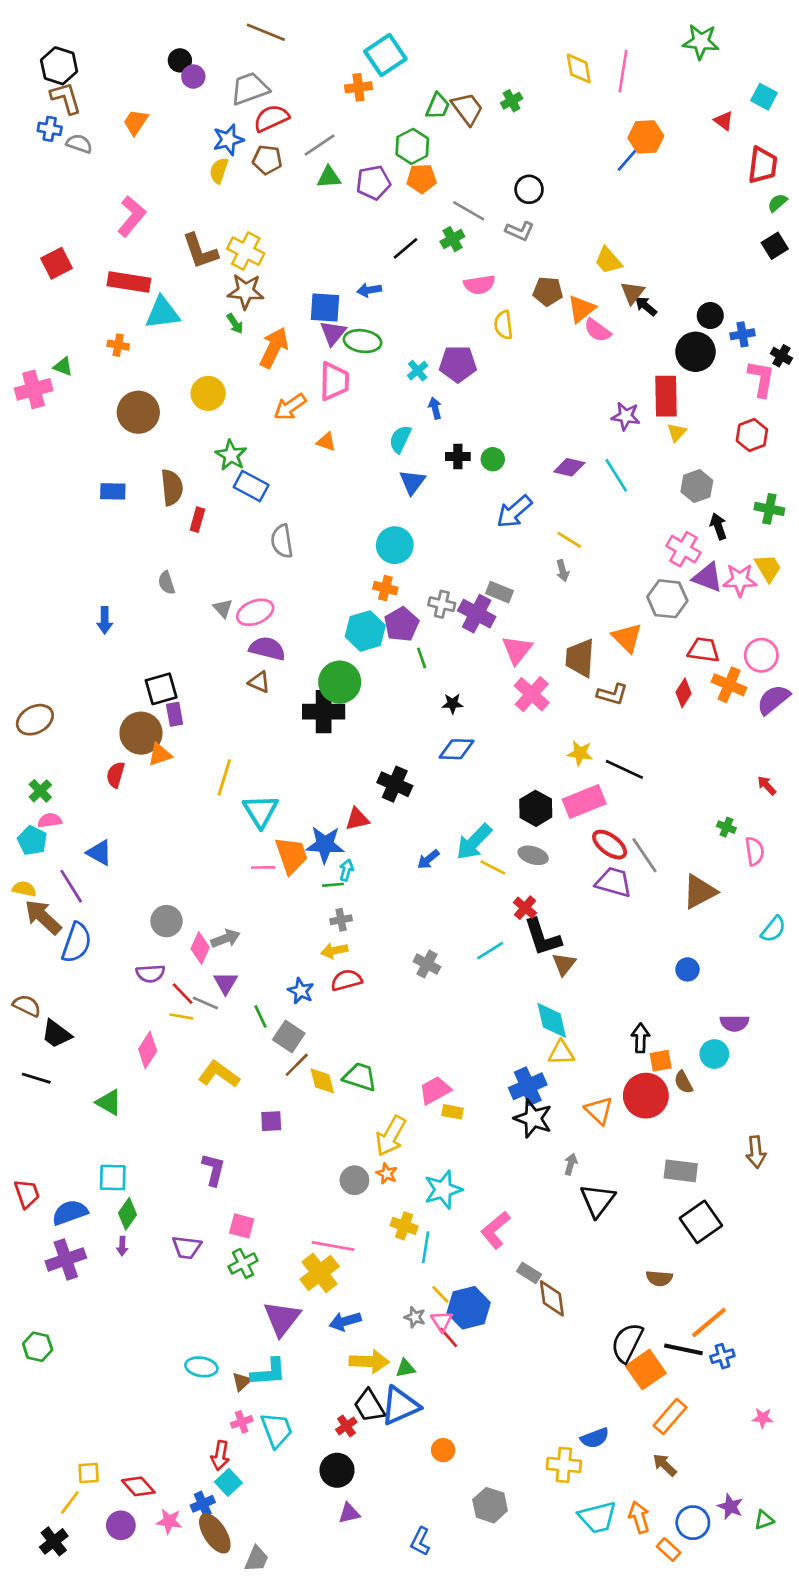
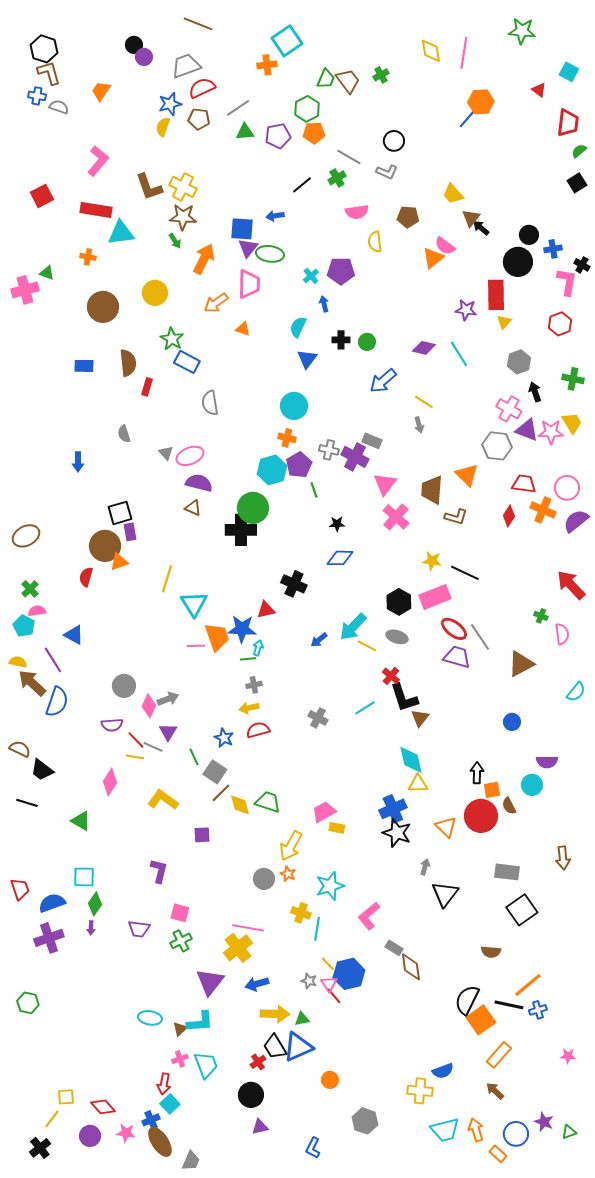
orange triangle: (581, 309) -> (433, 258), moved
red arrow: (767, 785) -> (571, 585), size x2.0

